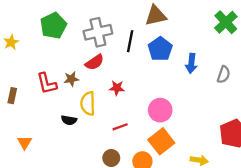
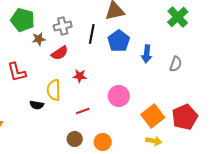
green pentagon: (53, 26) -> (23, 20), turned -30
gray cross: (98, 32) -> (63, 26), size x0.7
brown star: (71, 79) -> (39, 39), moved
orange square: (161, 141) -> (153, 116), moved

